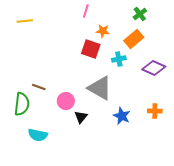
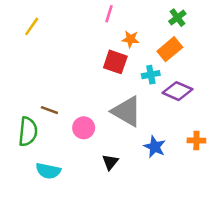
yellow line: (25, 21) -> (32, 26), turned -49
purple diamond: (154, 68) -> (177, 91), moved
black triangle: (81, 117) -> (110, 162), moved

